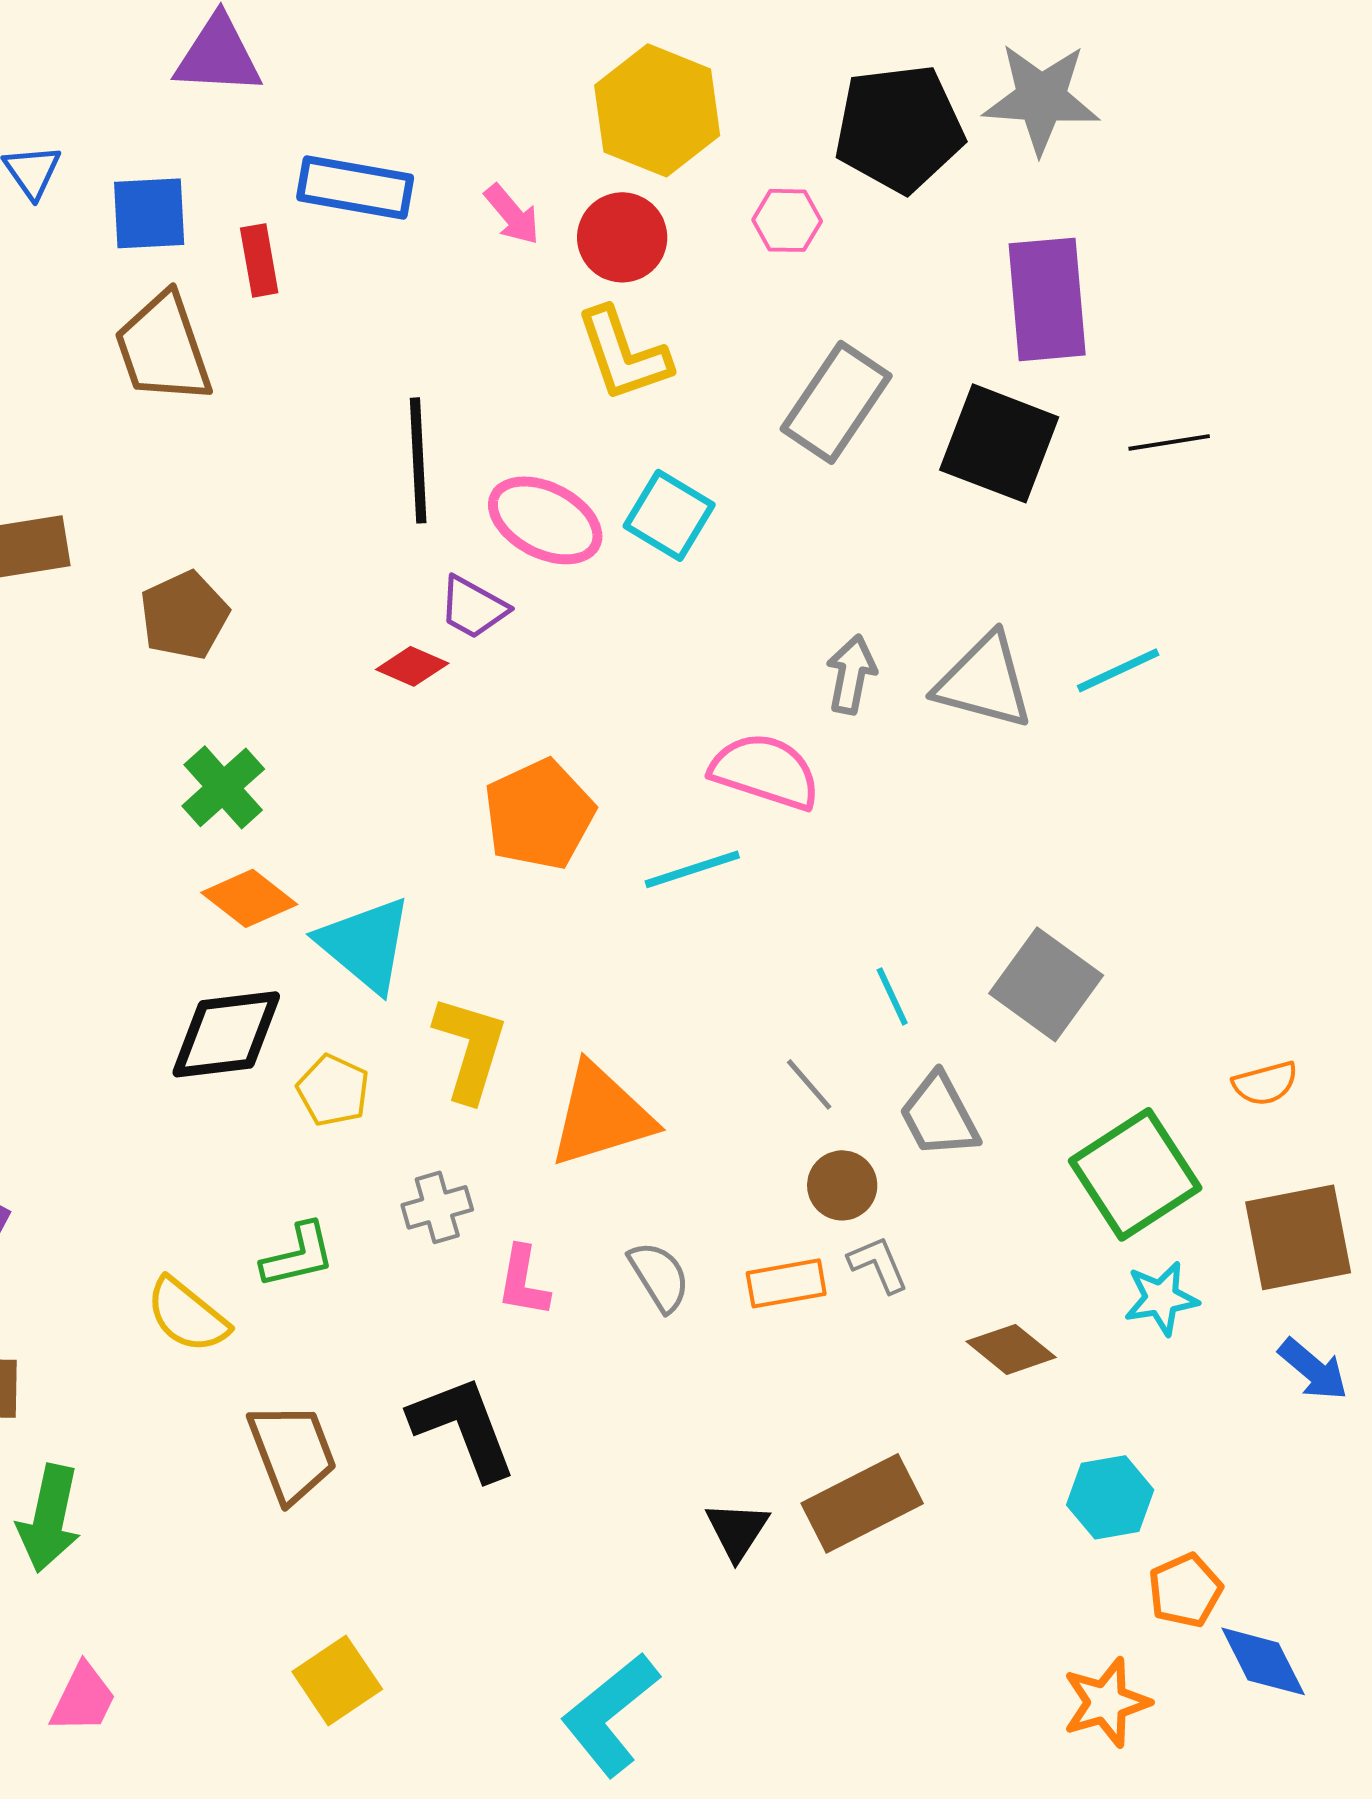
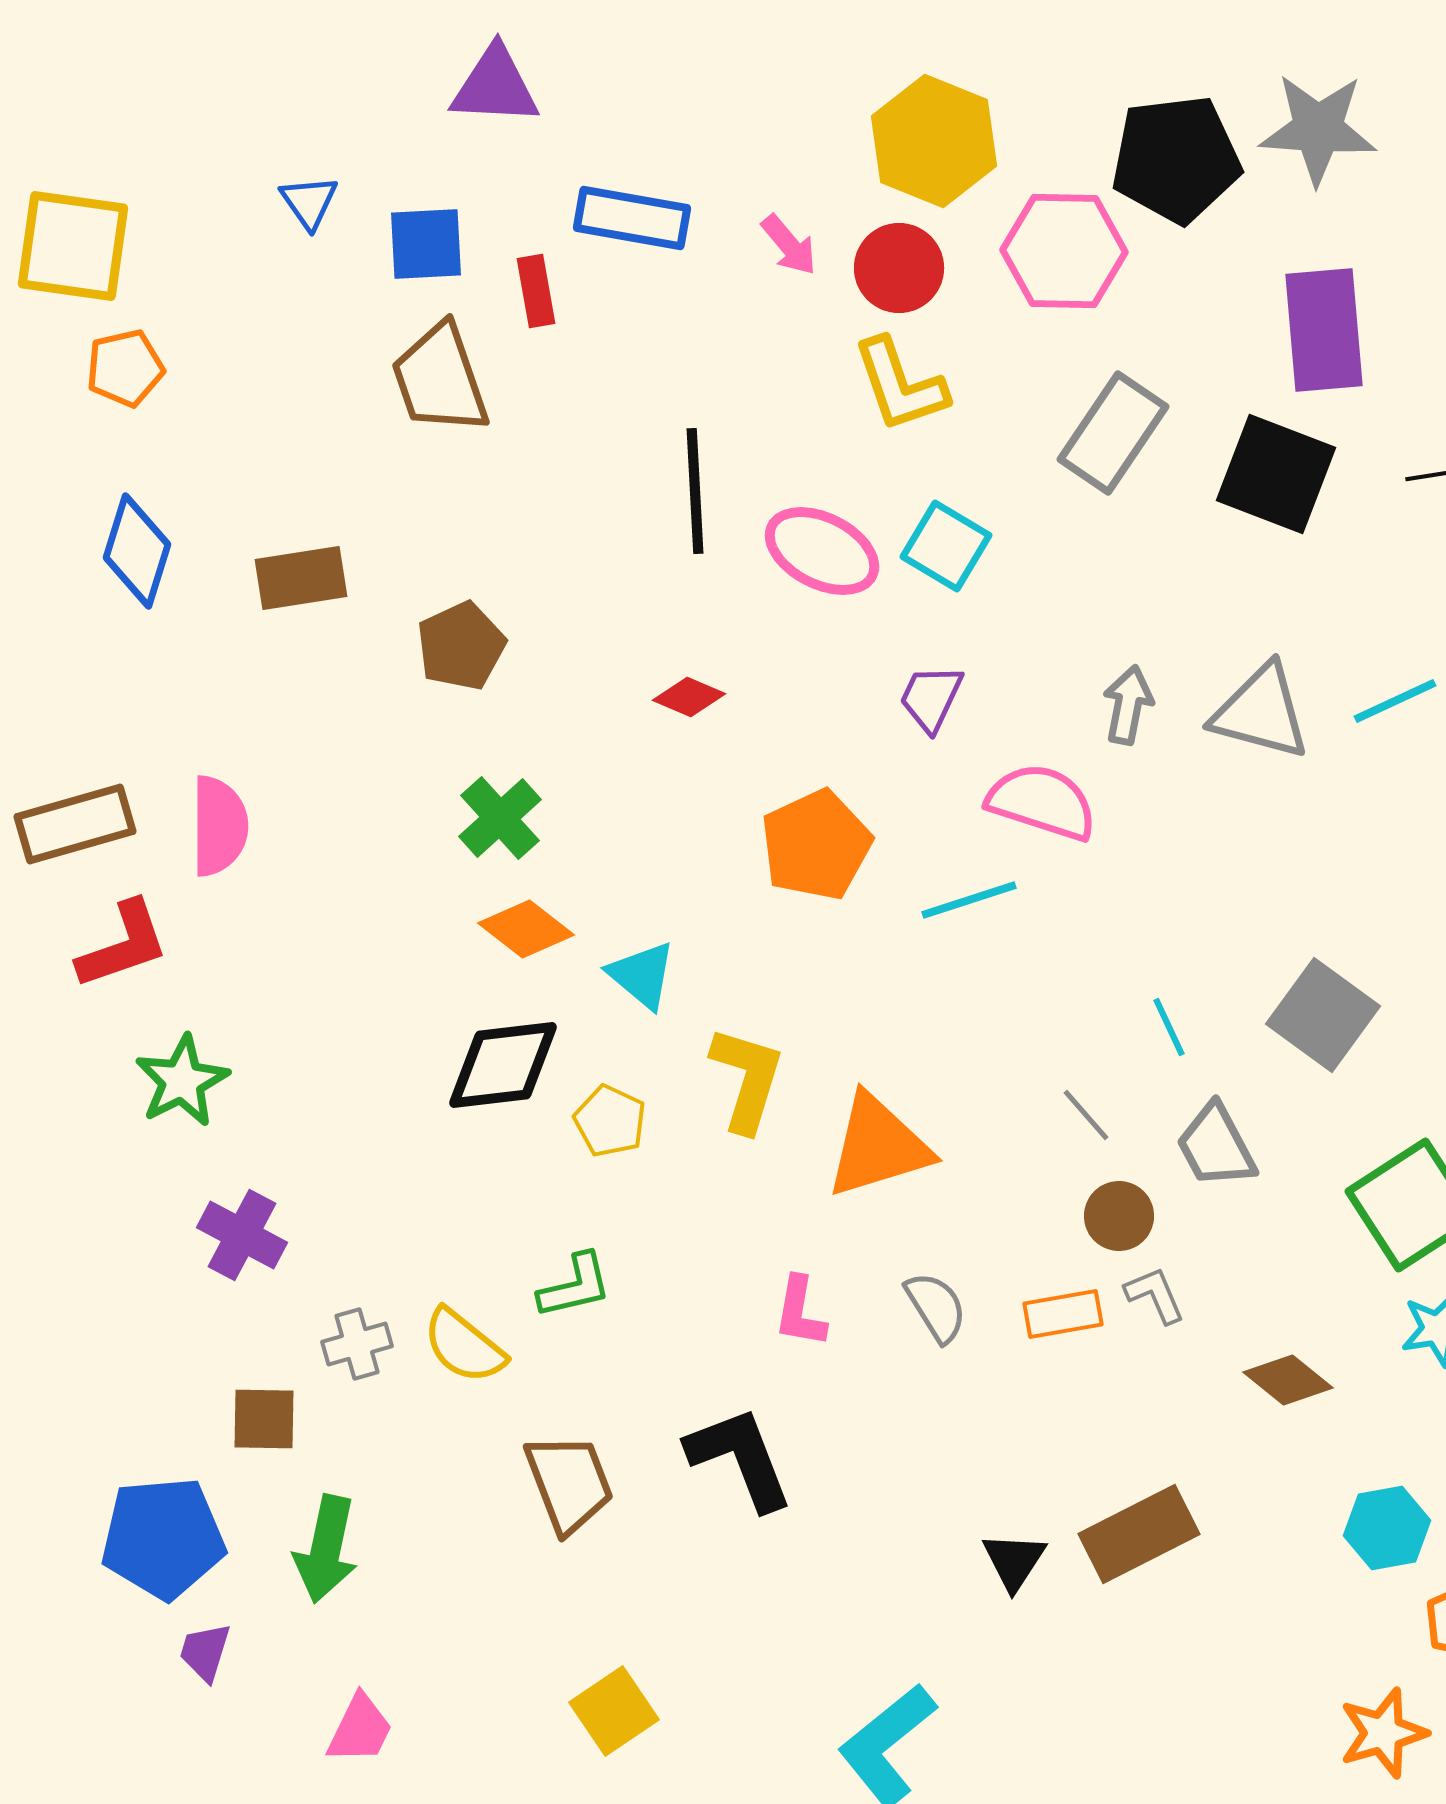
pink hexagon: (787, 220) -> (1064, 251), size x1.8
purple trapezoid: (473, 607) -> (931, 698), moved, turned 86
cyan triangle: (365, 944) -> (642, 975), size x0.7
gray cross: (437, 1207) -> (357, 1344), moved

